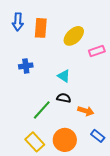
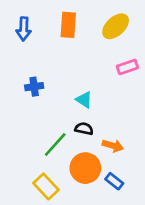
orange rectangle: (41, 28) -> (68, 25), moved
yellow ellipse: (74, 36) -> (116, 26), moved
blue rectangle: (98, 136) -> (114, 181), moved
orange circle: (65, 140) -> (85, 168), moved

